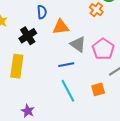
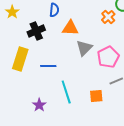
gray triangle: (78, 44) -> (84, 48), turned 30
blue line: (66, 65) -> (48, 66), moved
purple star: (28, 111) -> (39, 105), moved

